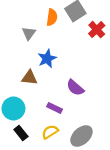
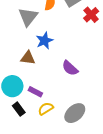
gray triangle: (29, 33) -> (28, 17), size x1.5
purple rectangle: (54, 108) -> (35, 92), moved

